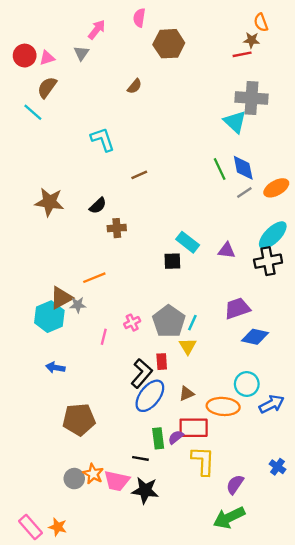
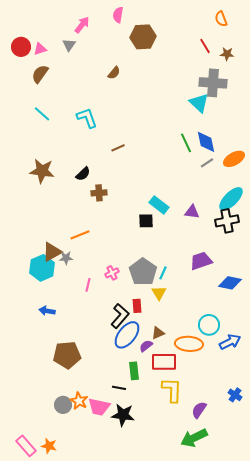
brown star: (251, 40) -> (227, 54), moved
red line: (242, 54) -> (205, 46), turned 70
cyan line: (33, 112) -> (42, 114), moved
blue diamond: (255, 337) -> (230, 283), moved
purple semicircle: (176, 437) -> (146, 346), moved

